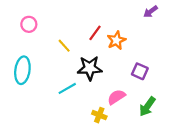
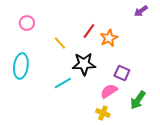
purple square: (140, 71) -> (122, 73), moved
yellow cross: (99, 115) -> (103, 113), moved

